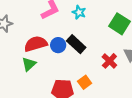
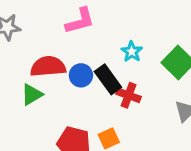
cyan star: (79, 12) -> (132, 52), moved
red cross: (109, 61) -> (129, 95), moved, turned -35

